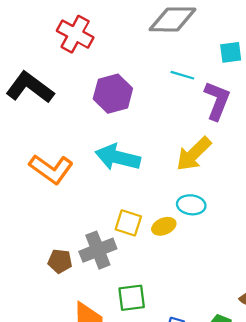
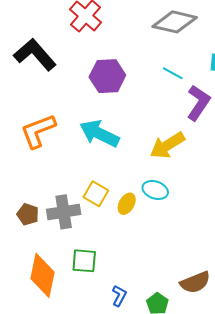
orange L-shape: (51, 169) -> (38, 131), turned 111
yellow ellipse: (164, 226) -> (127, 204), turned -50

